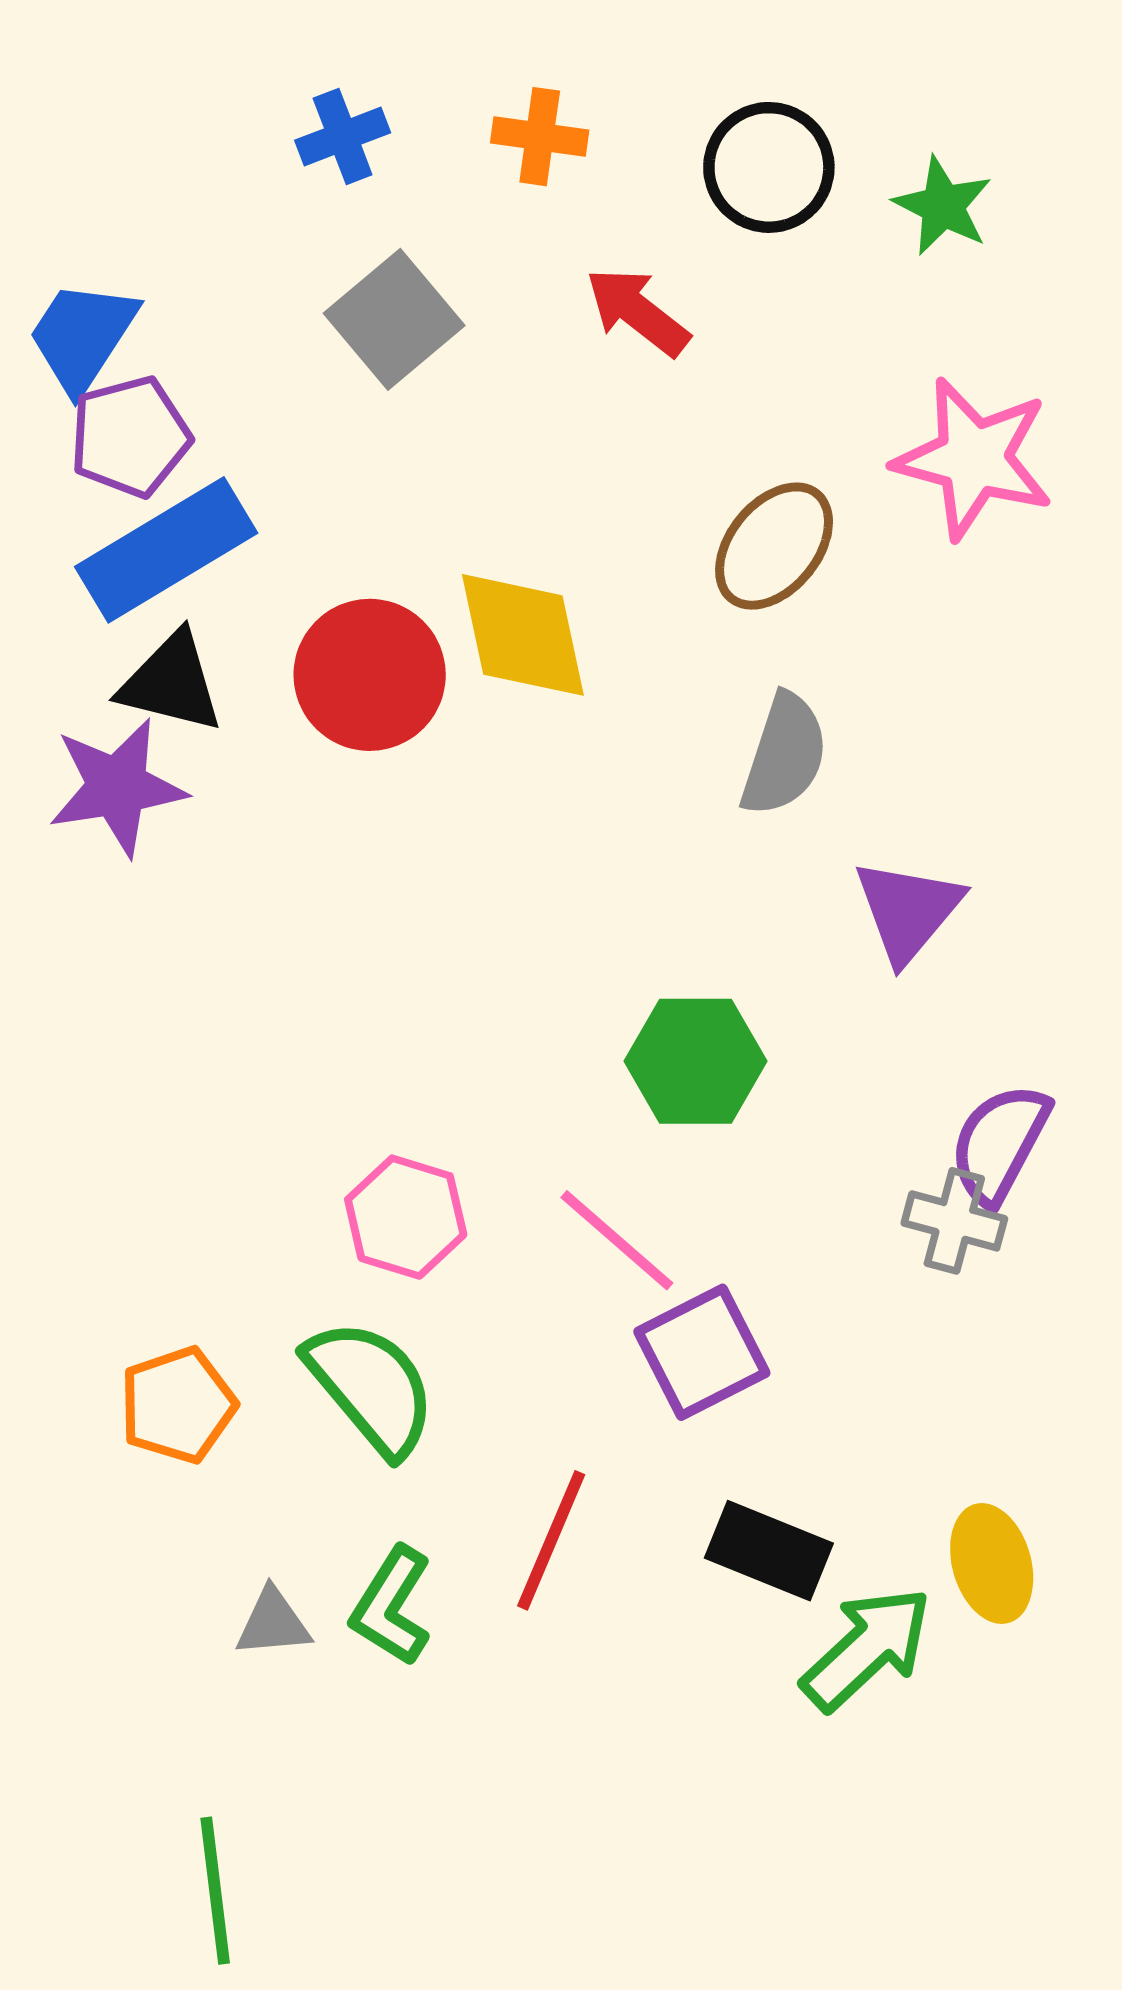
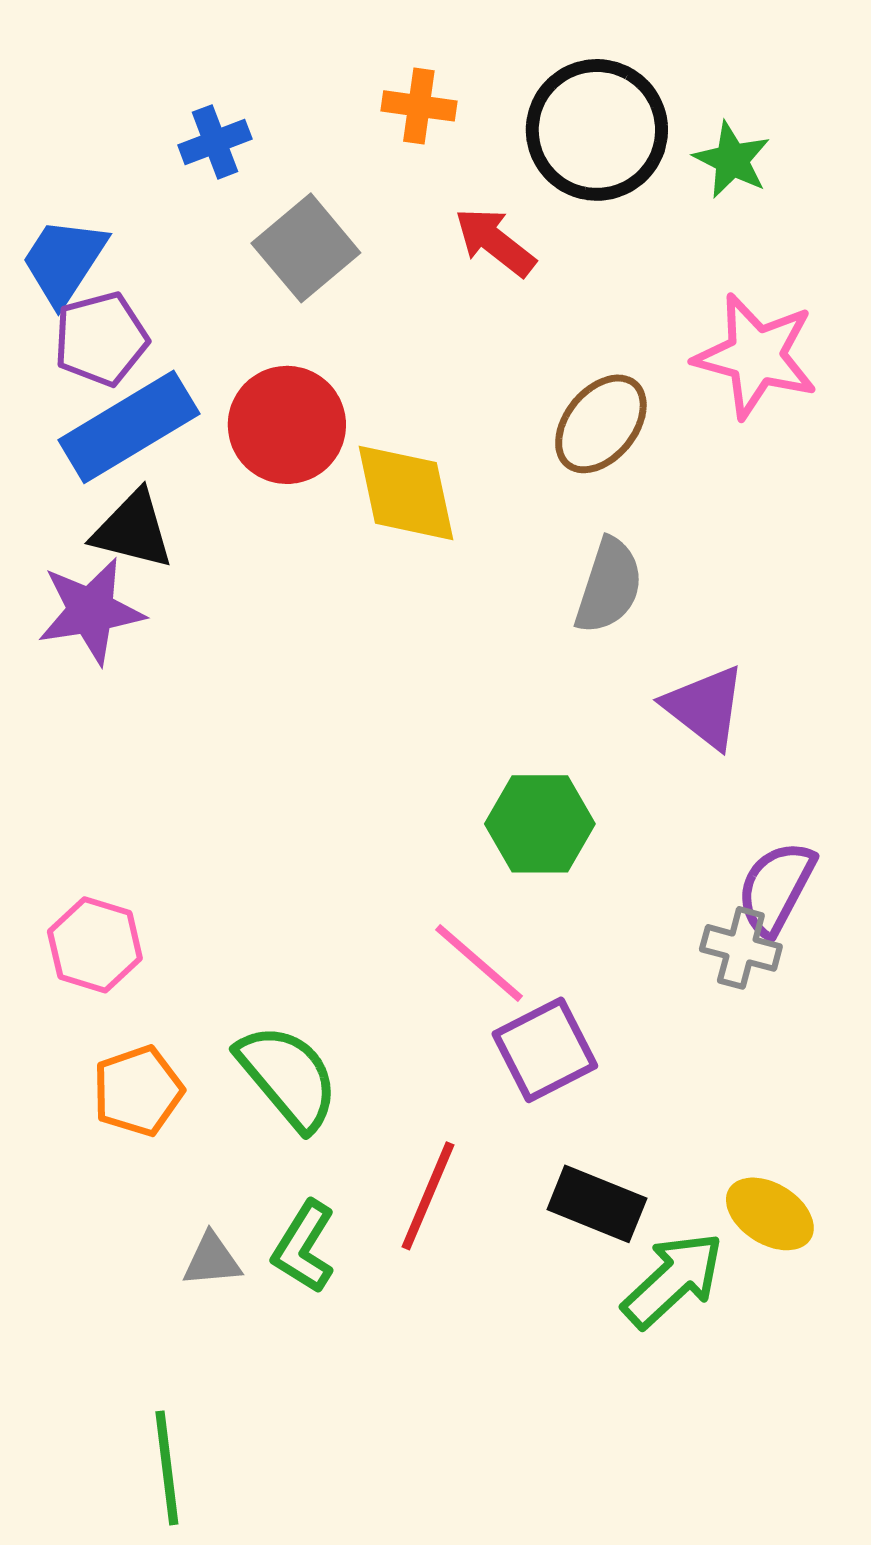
blue cross: (343, 137) -> (215, 142), moved
black circle: (769, 167) -> (597, 130), size x1.4
red circle: (370, 675) -> (287, 425), moved
purple triangle: (908, 911) -> (705, 707), turned -32
pink hexagon: (406, 1217) -> (95, 945), moved
yellow ellipse: (992, 1564) -> (770, 1214), turned -42

